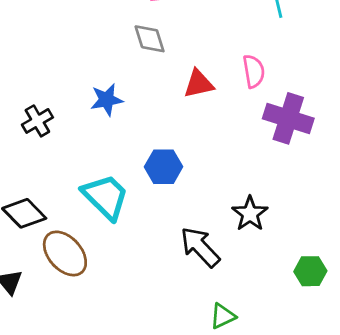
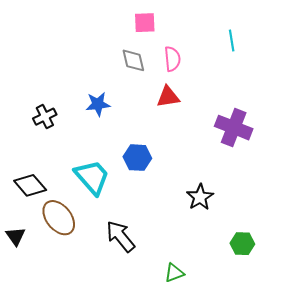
pink semicircle: (254, 71) -> (172, 59), moved
black arrow: (200, 247) -> (121, 236), moved

